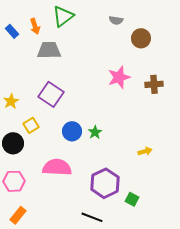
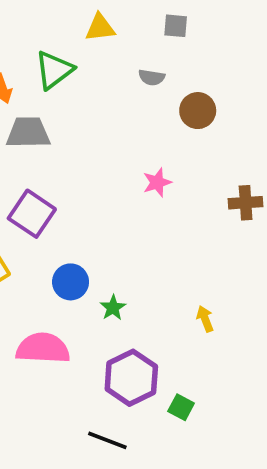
pink star: (119, 77) -> (157, 182), size x0.7
brown cross: (154, 84) -> (246, 203), moved
green star: (95, 132) -> (113, 308), moved
yellow arrow: (145, 151) -> (205, 319), turned -96

